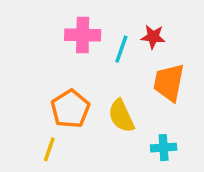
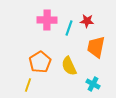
cyan cross: (164, 148) -> (93, 84), turned 32

